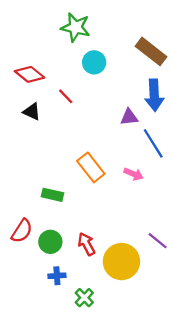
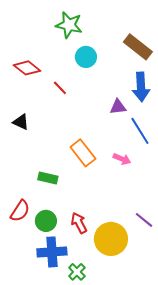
black triangle: (32, 112) -> (21, 122), moved
blue cross: (57, 276) -> (52, 252), size x1.8

